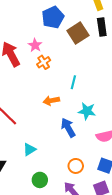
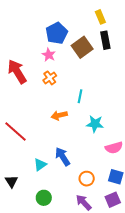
pink star: (35, 45) -> (49, 55), moved
blue arrow: (68, 128) -> (63, 157), moved
green circle: (40, 180) -> (44, 198), moved

